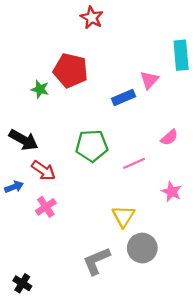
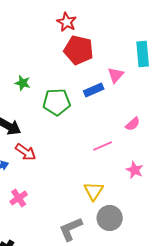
red pentagon: (71, 70) -> (79, 50), moved
green pentagon: (92, 146) -> (57, 102), moved
pink cross: (46, 207) -> (19, 198), moved

